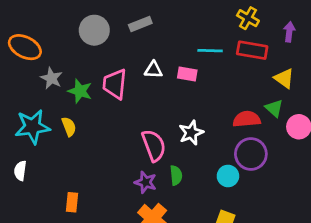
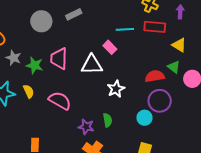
white triangle: (153, 70) -> (92, 65), moved, size x1.6
pink rectangle: (187, 74) -> (110, 47), turned 40
pink semicircle: (154, 145) -> (60, 101), moved, turned -35

